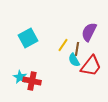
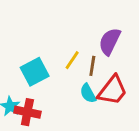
cyan square: (28, 38) -> (35, 72), moved
cyan semicircle: (74, 60) -> (88, 93), moved

